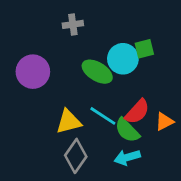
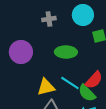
cyan circle: (123, 59) -> (83, 15), moved
green ellipse: (97, 72) -> (66, 52), turned -30

